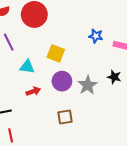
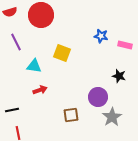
purple circle: (62, 81) -> (98, 97), moved
gray star: (88, 85) -> (112, 117), moved

